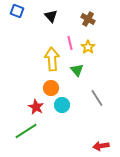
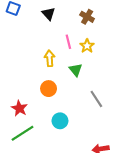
yellow arrow: (52, 59) -> (50, 58), size x0.7
cyan circle: (62, 105) -> (60, 121), moved
red star: (36, 107) -> (19, 108), moved

